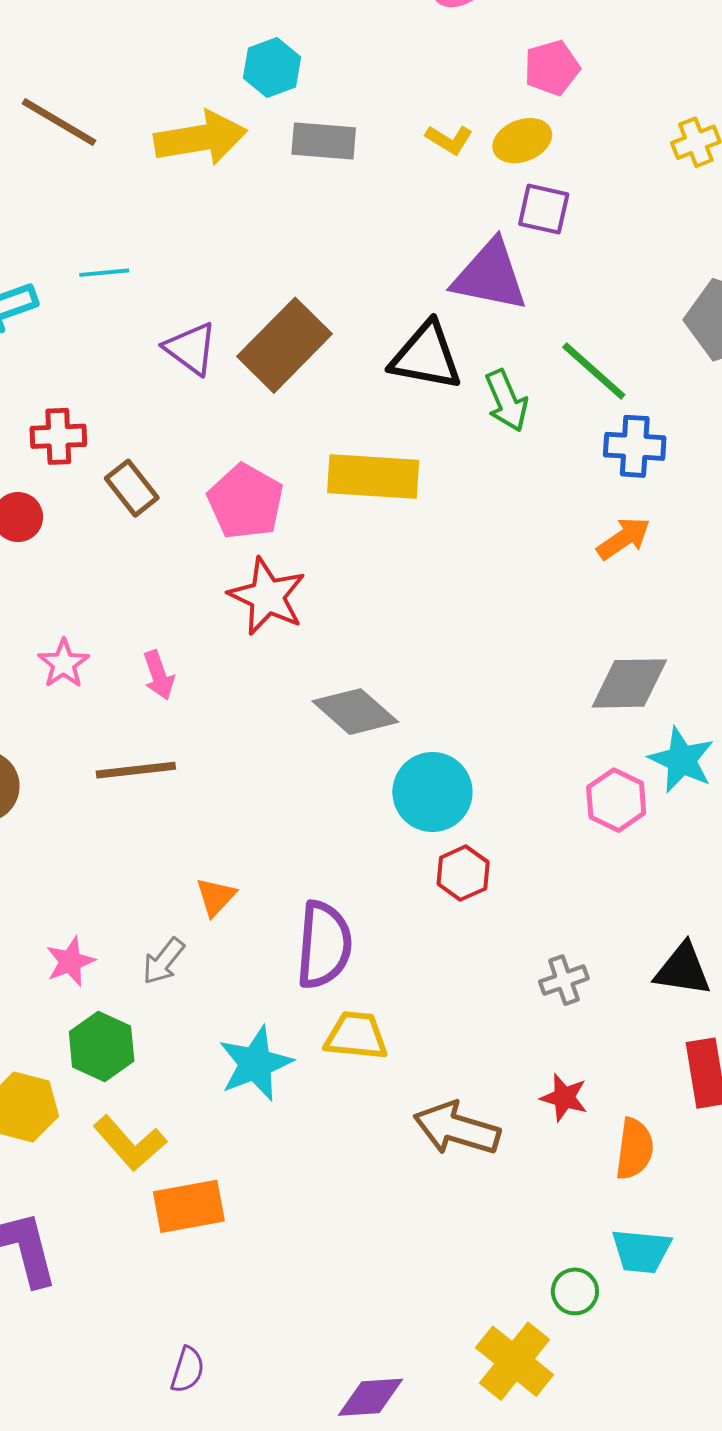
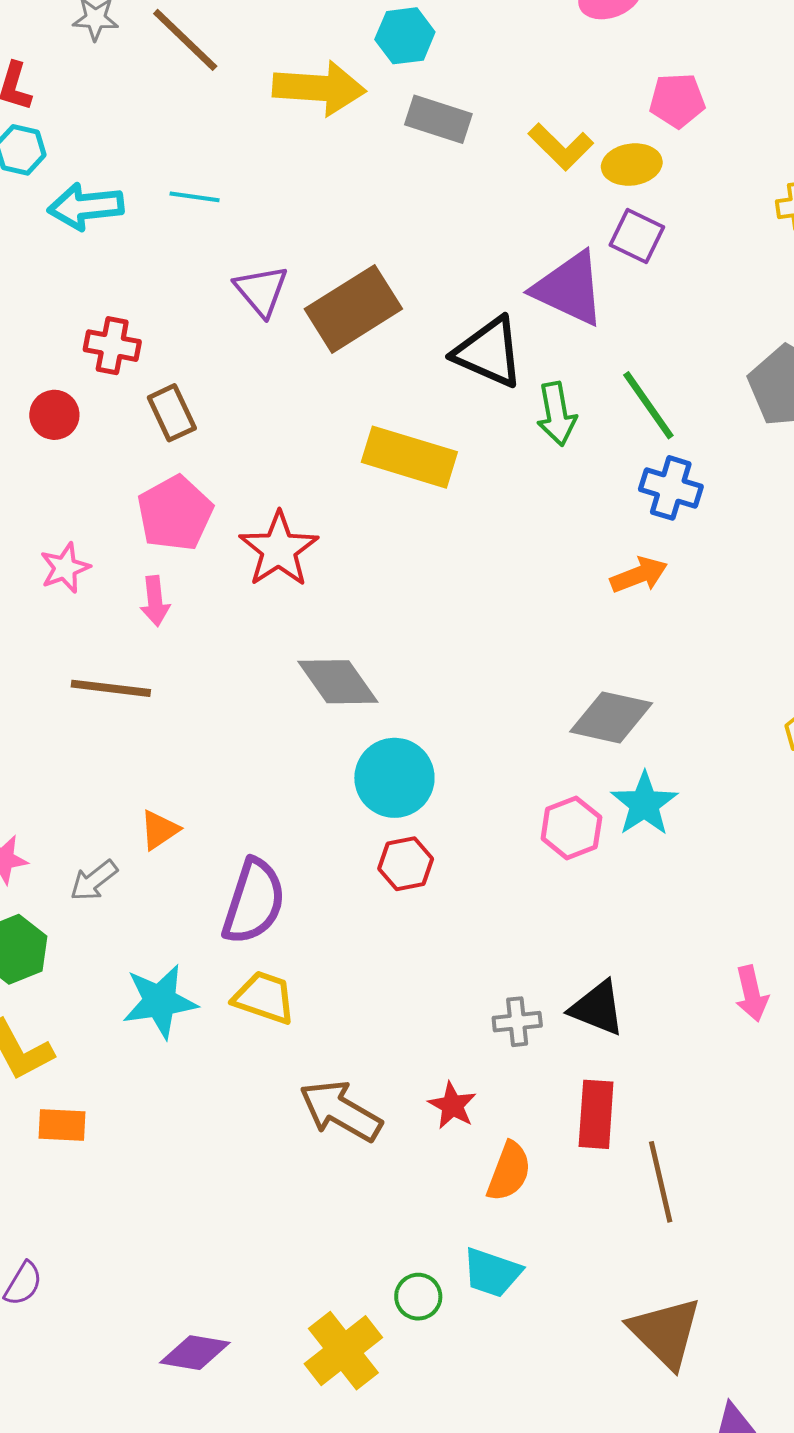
yellow L-shape: (449, 140) -> (561, 147), size x1.4
pink pentagon: (246, 502) -> (175, 513), moved
gray cross: (564, 980) -> (517, 1022), moved
orange rectangle: (189, 1206) -> (62, 1125), size x0.7

